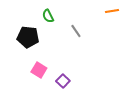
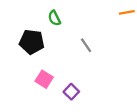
gray line: (76, 31) -> (86, 45), moved

